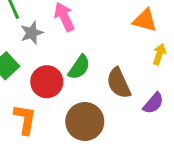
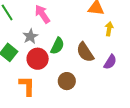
gray star: (32, 33) -> (30, 36), moved
brown circle: (85, 122) -> (67, 81), size x0.7

